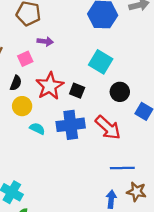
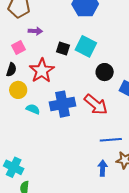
black square: (77, 91) -> (63, 48), moved

